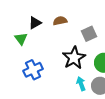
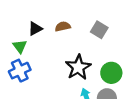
gray square: (89, 34) -> (99, 30), moved, turned -35
blue cross: (33, 70) -> (20, 71), moved

